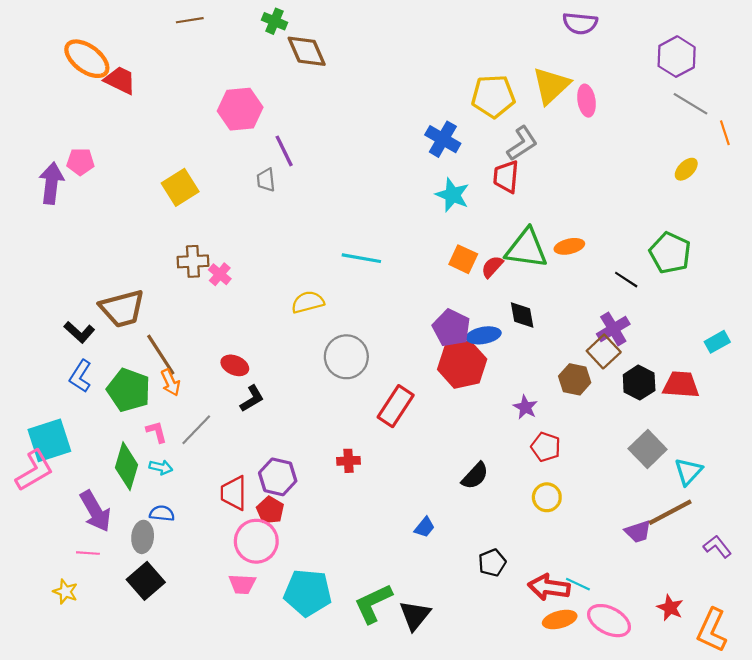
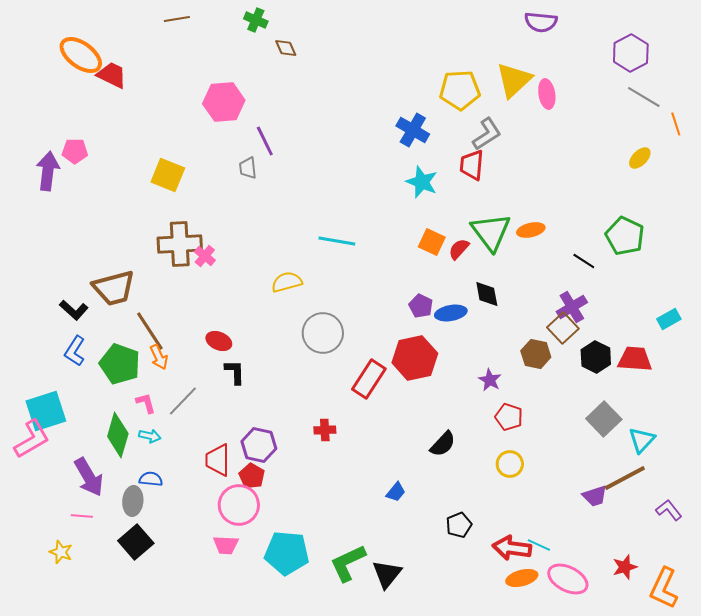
brown diamond: (307, 51) -> (286, 48), size x0.6
yellow square: (180, 187) -> (168, 175), turned -36
green triangle: (526, 249) -> (491, 232), turned 45
brown cross: (193, 261) -> (180, 244), size x1.5
purple pentagon: (451, 328) -> (421, 306), size x0.7
red hexagon: (462, 364) -> (415, 358), moved
black L-shape: (252, 399) -> (235, 372), turned -60
red star: (670, 608) -> (625, 567), turned 30

